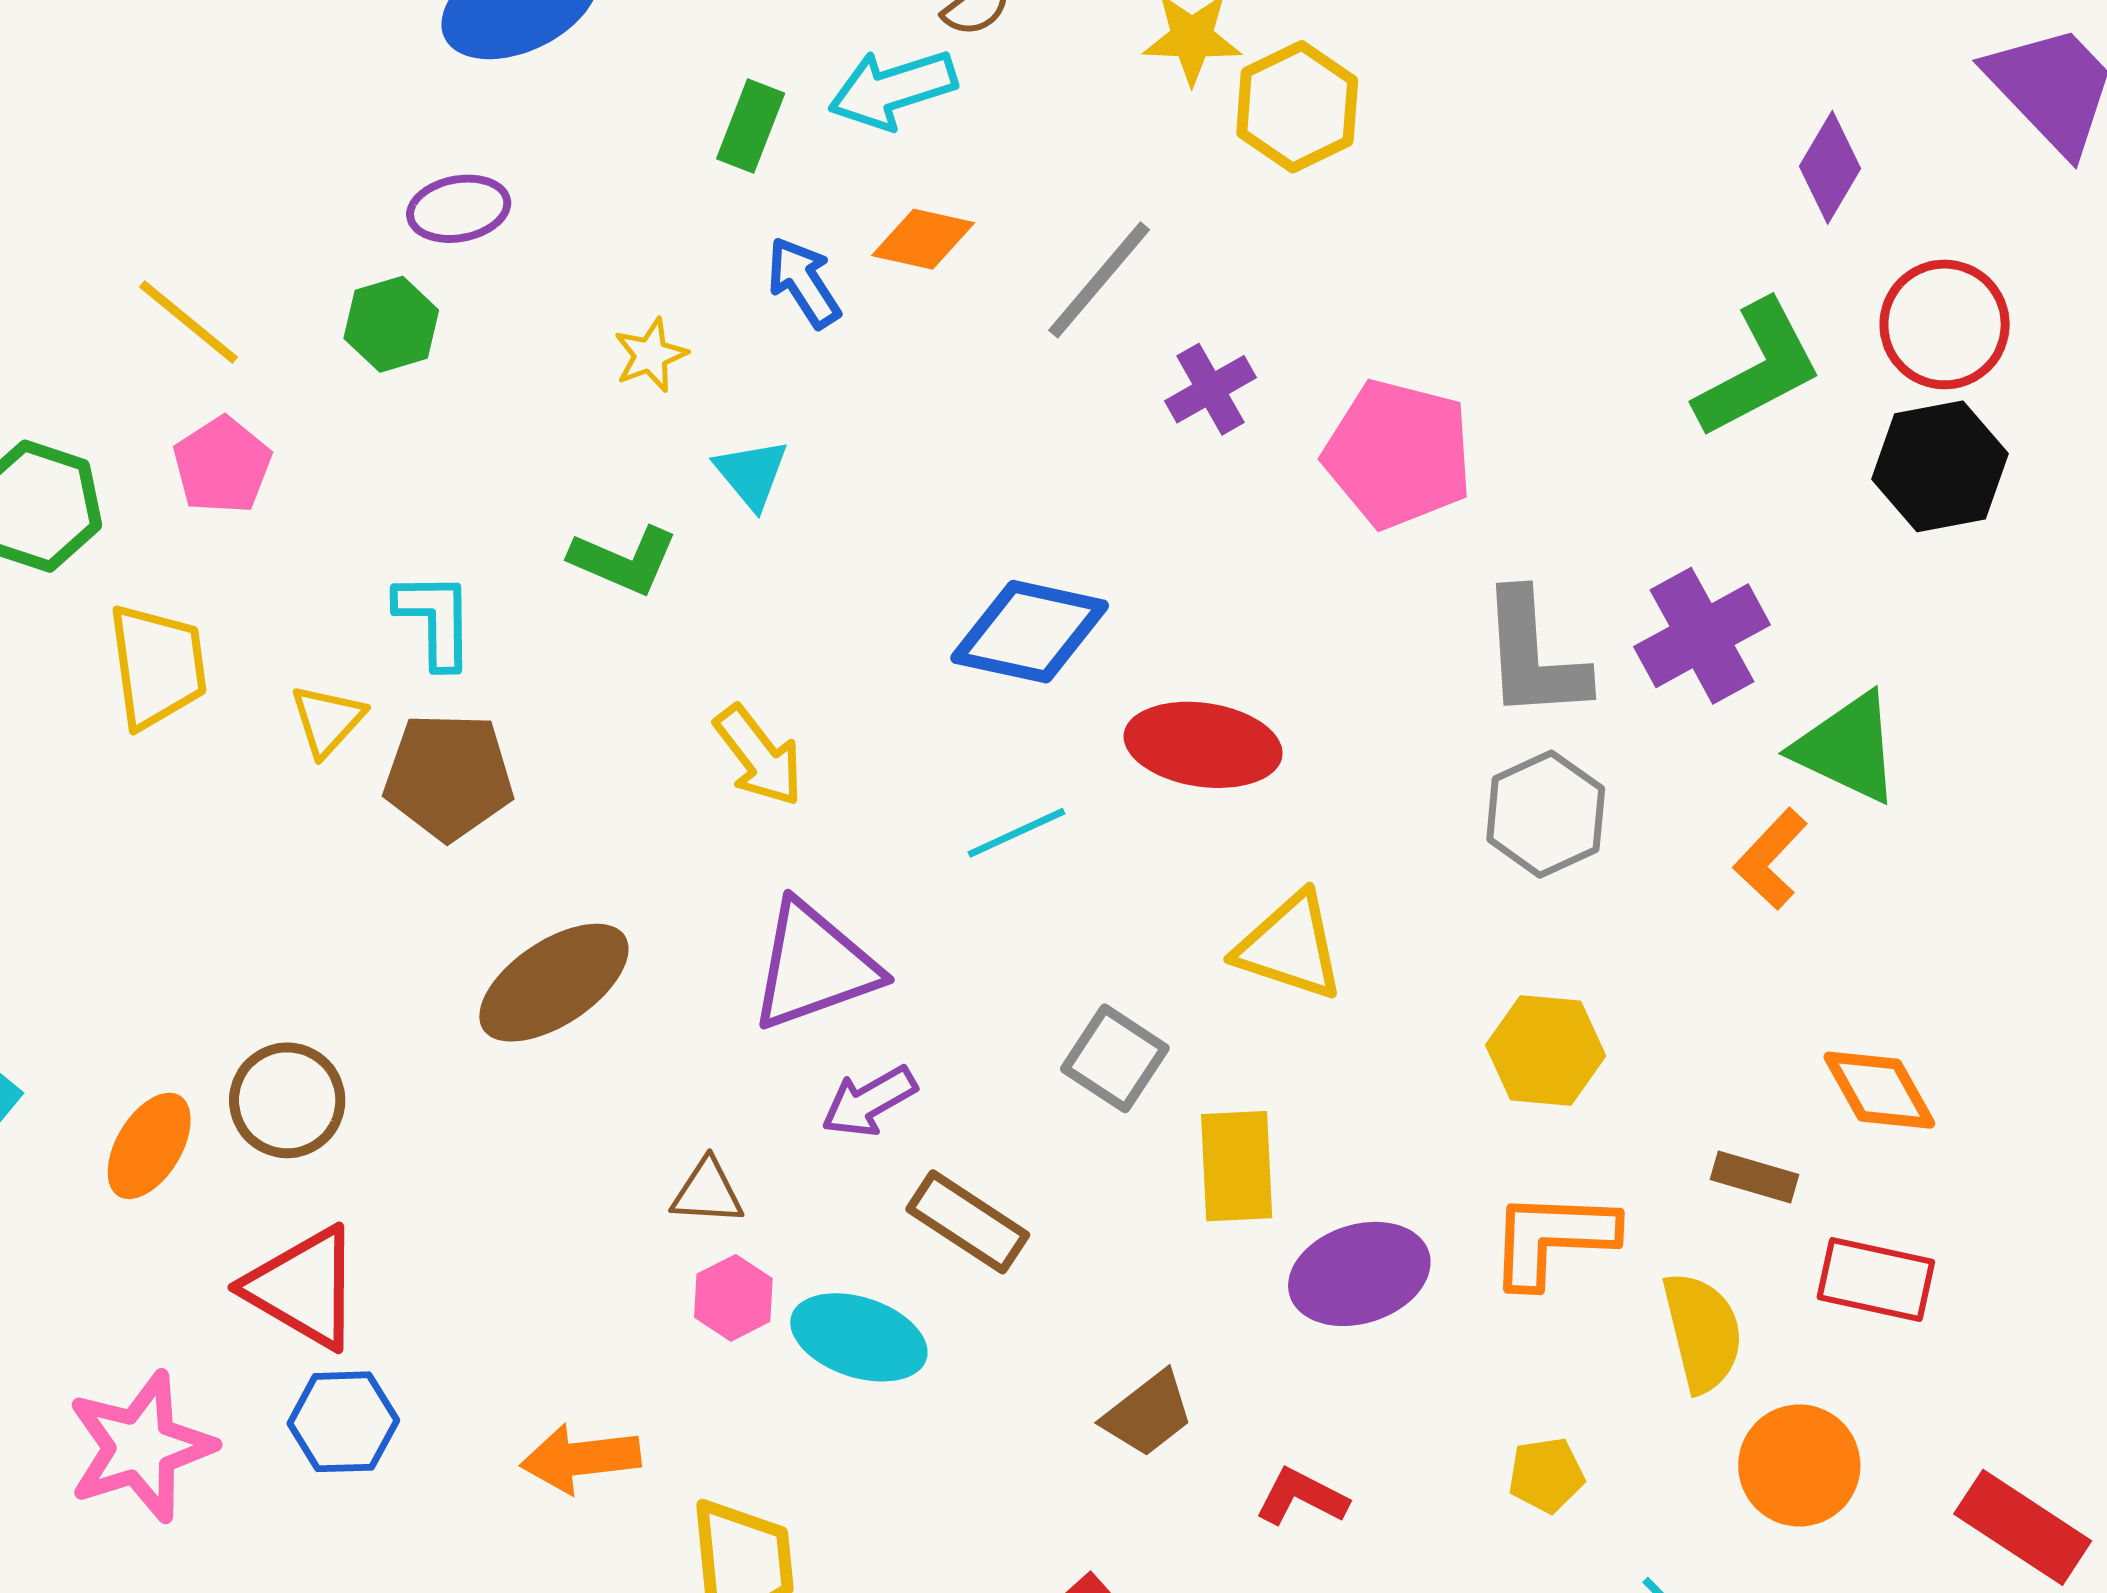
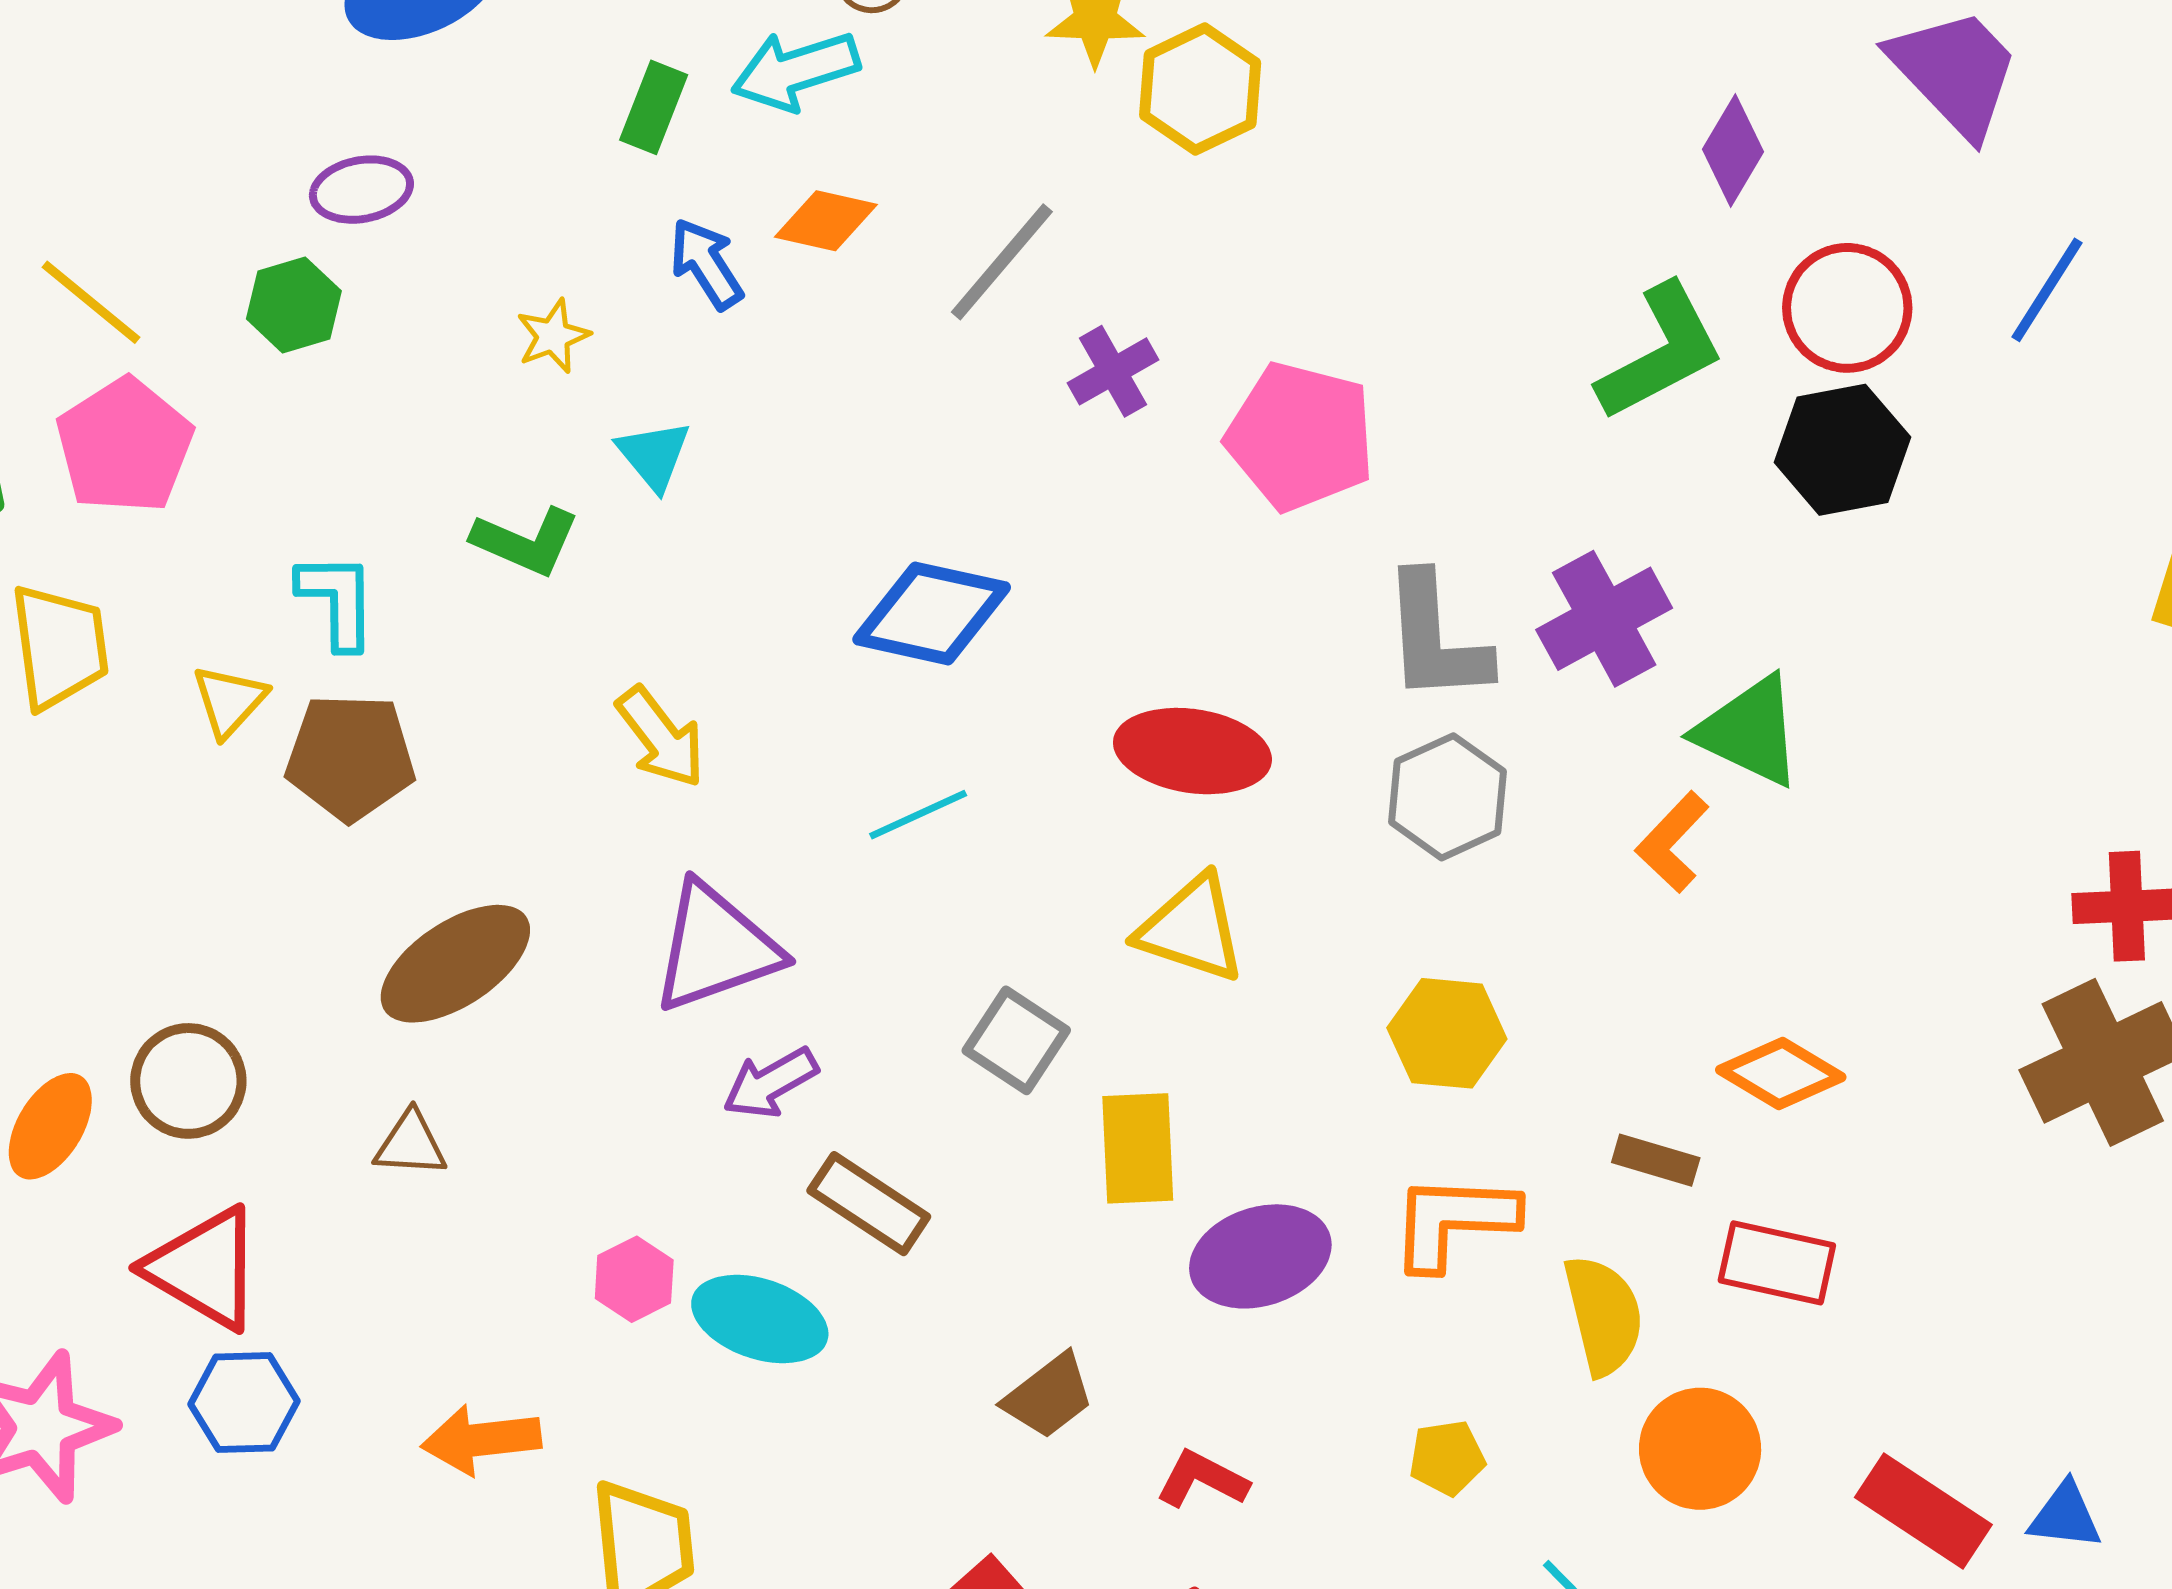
pink pentagon: (222, 465) -> (124, 446), size x1.4
red ellipse: (1203, 745) -> (1192, 751), moved
orange diamond: (1879, 1090) -> (1781, 1073), turned -30
brown triangle: (707, 1192) -> (411, 1144), moved

